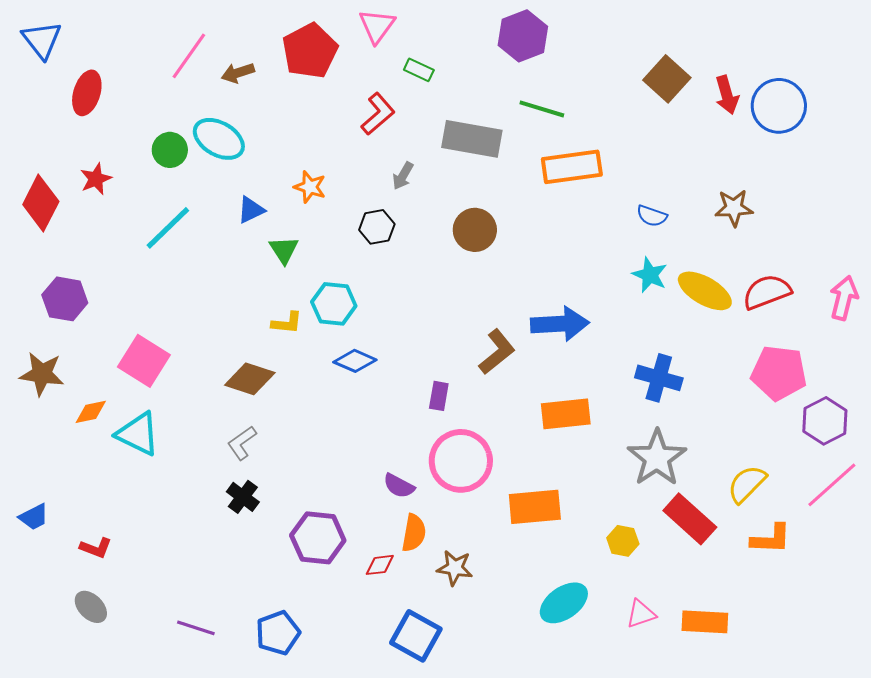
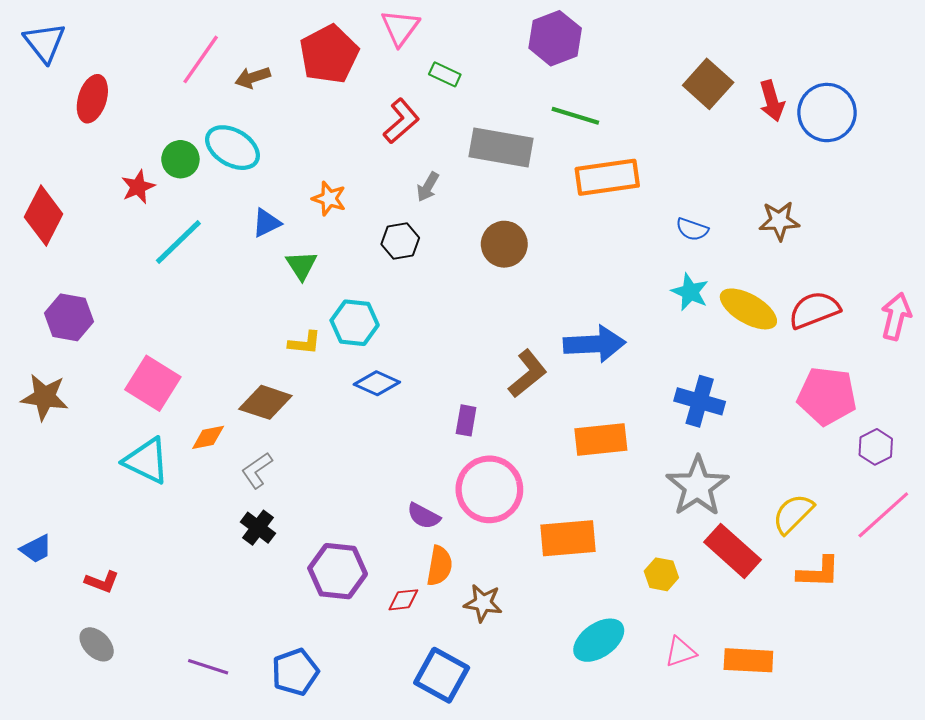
red star: (96, 179) -> (138, 187), moved
orange diamond: (91, 412) -> (208, 437), moved
purple hexagon: (825, 421) -> (876, 447), size x0.7

